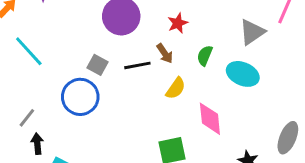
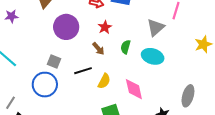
black line: (137, 65) -> (83, 71), moved
yellow semicircle: (176, 88) -> (104, 81), moved

